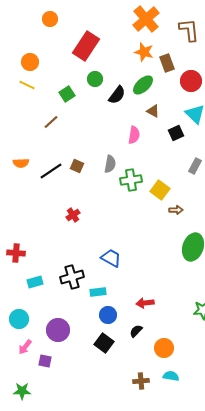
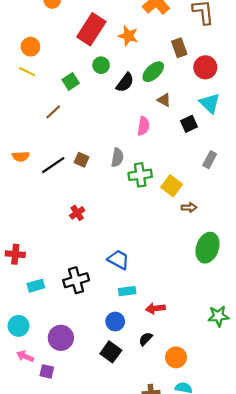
orange star: (144, 52) -> (128, 36), moved
cyan rectangle: (98, 292) -> (127, 291), moved
pink arrow: (25, 347) -> (25, 356), turned 77

